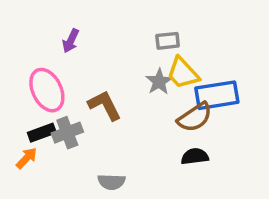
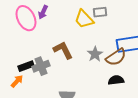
yellow trapezoid: (183, 73) -> (84, 19), moved
gray star: (159, 82) -> (95, 54), moved
pink ellipse: (47, 90) -> (26, 18), moved

